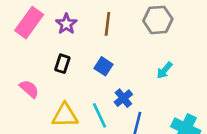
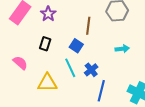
brown line: (107, 24) -> (88, 26), moved
cyan arrow: (164, 70) -> (122, 49), turned -136
cyan line: (99, 115) -> (70, 68), moved

